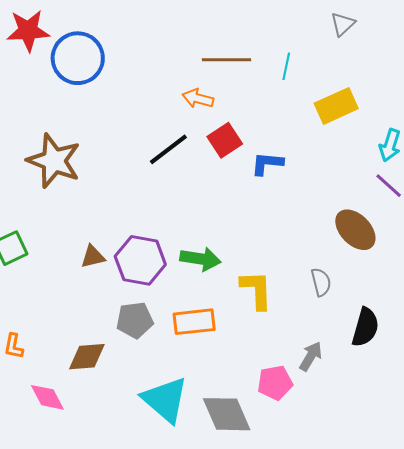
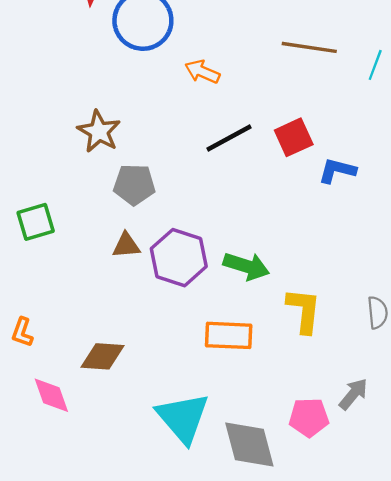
orange arrow: (198, 98) -> (202, 72), moved
brown star: (54, 161) -> (99, 131), size x0.7
gray pentagon: (135, 320) -> (134, 185), moved

